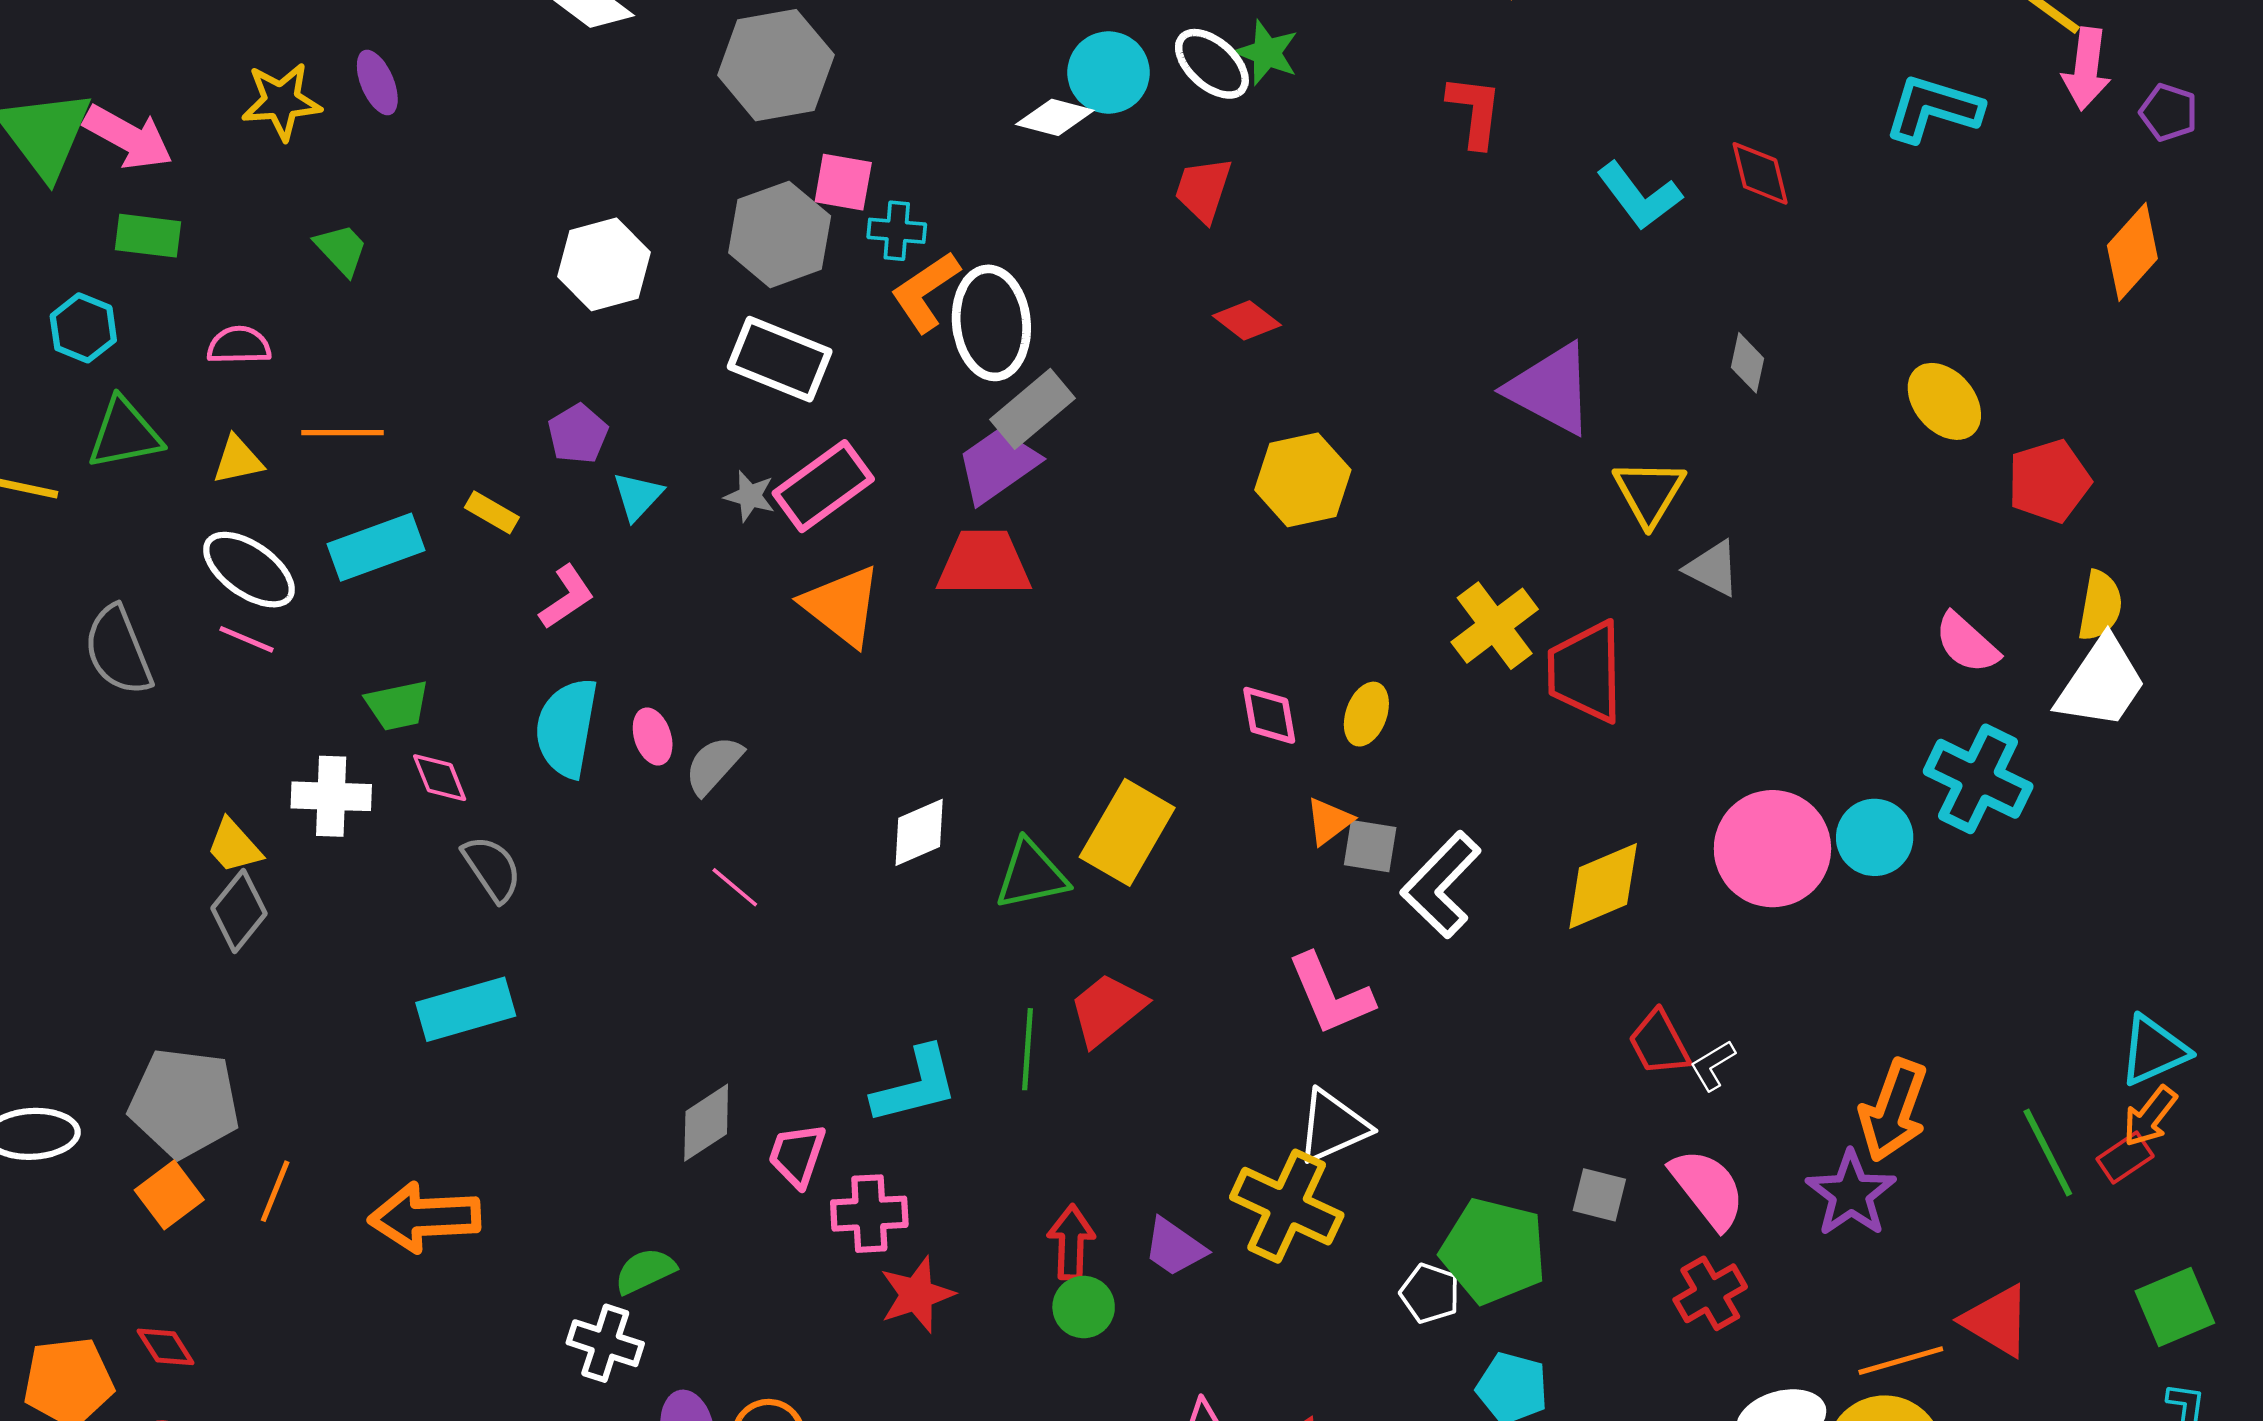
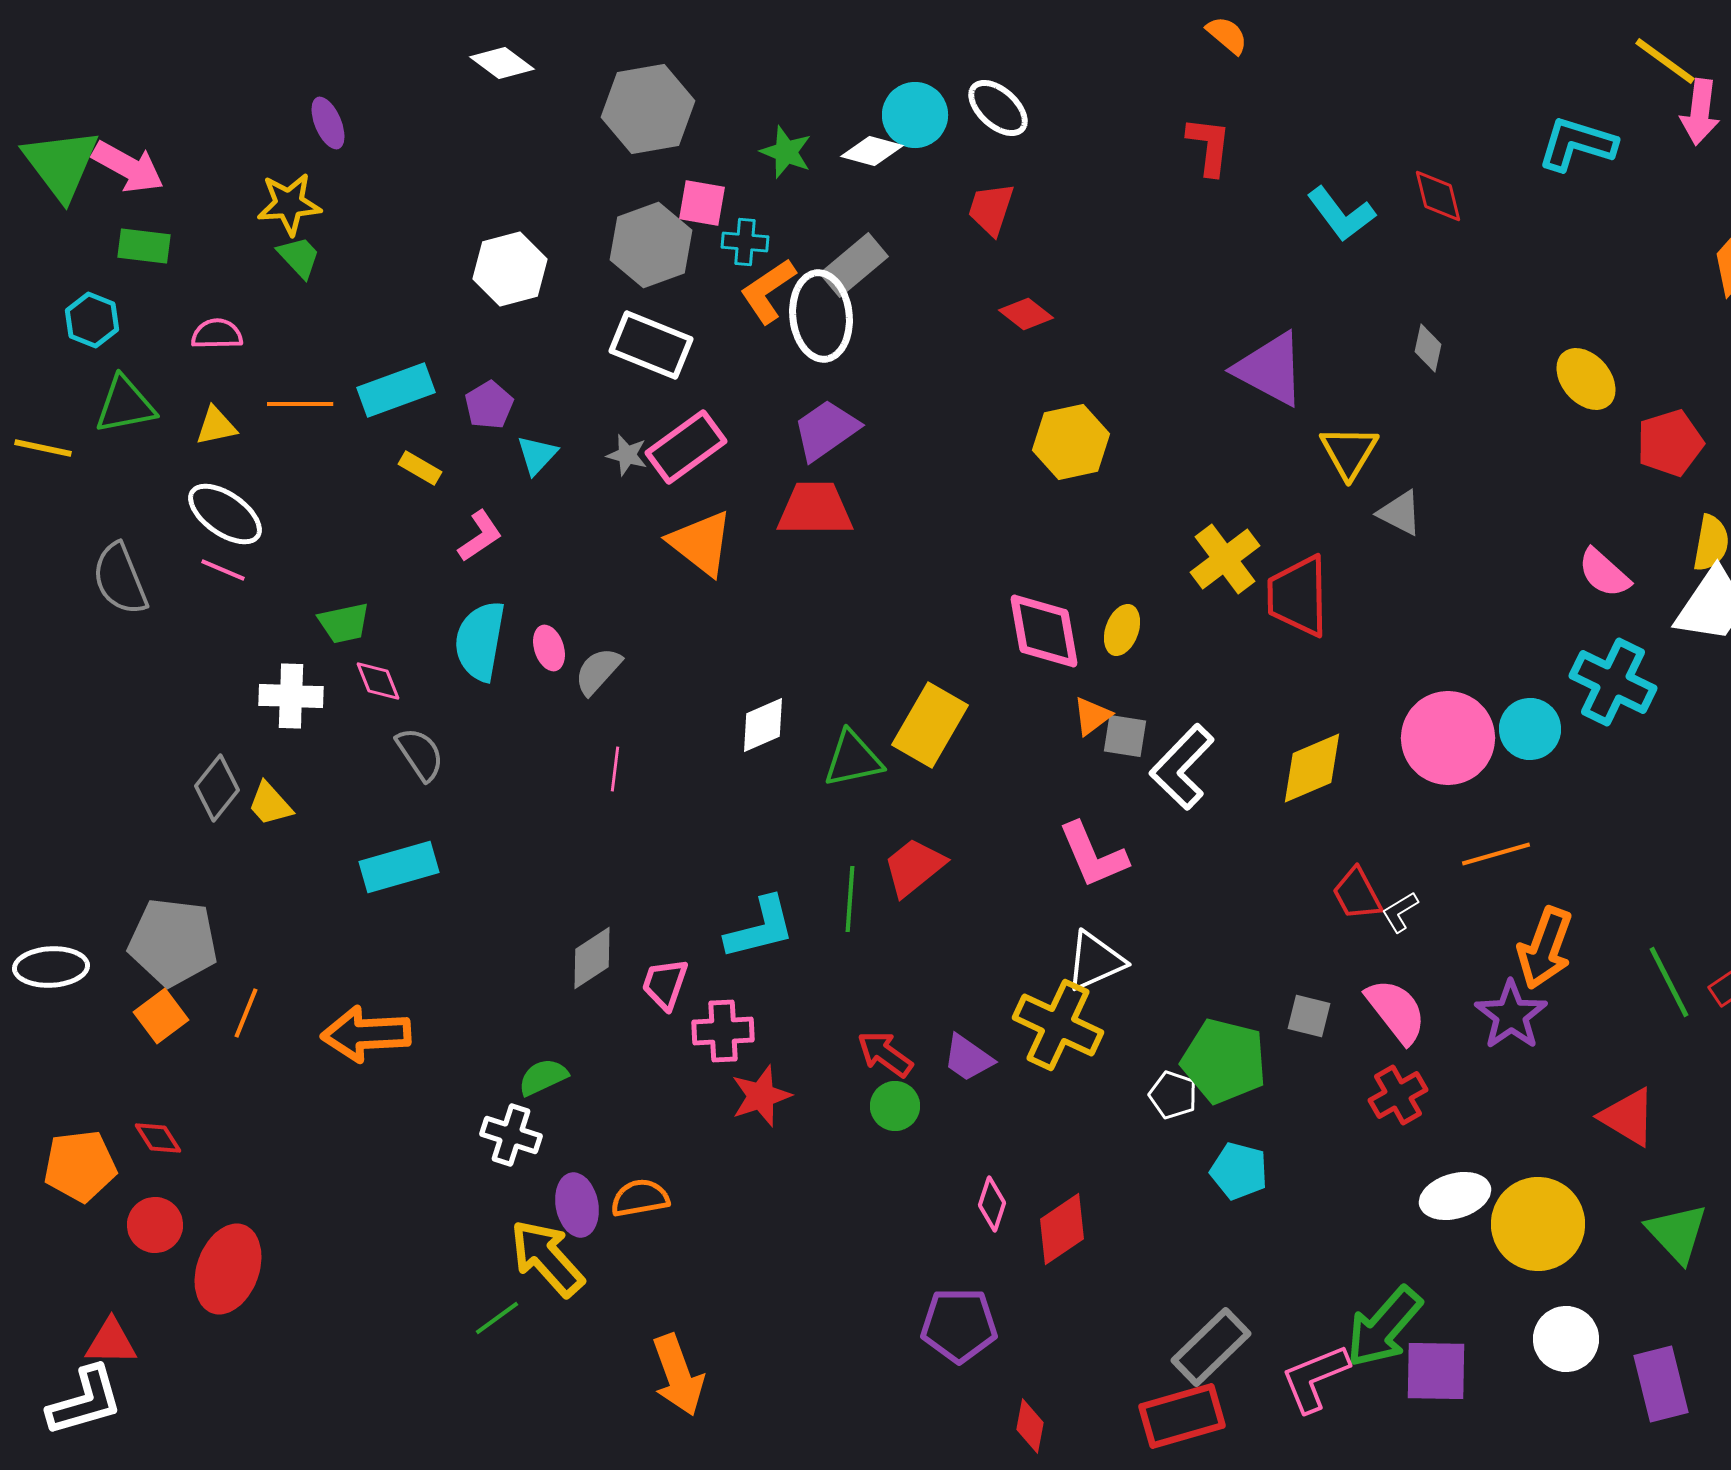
green star: (1267, 53) -> (786, 152), moved
yellow star: (281, 101) -> (289, 204), moved
gray rectangle: (1033, 409) -> (854, 265), moved
cyan rectangle: (376, 547) -> (396, 390), moved
pink diamond: (1269, 715) -> (1044, 631), size x1.6
yellow trapezoid: (234, 846) -> (270, 804), moved
pink line: (735, 887) -> (615, 769), turned 57
red arrow: (1071, 1242) -> (885, 1054), turned -56
orange line: (1901, 1361) -> (1496, 854), moved

